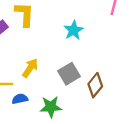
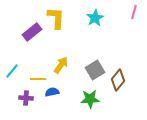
cyan star: (74, 30) -> (95, 18), moved
green star: (51, 107) -> (90, 99), moved

